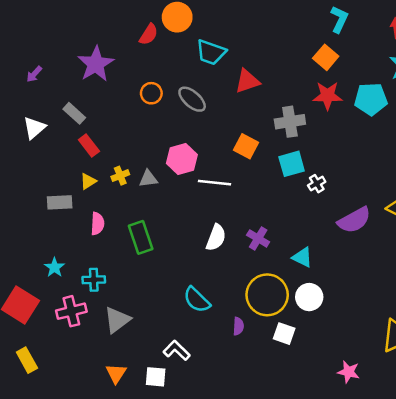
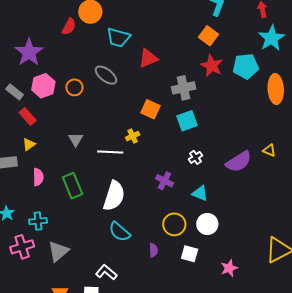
orange circle: (151, 93) -> (74, 87), moved
red star: (327, 96) -> (212, 66), turned 30
pink hexagon: (182, 159) -> (43, 86), moved
yellow cross: (120, 176) -> (133, 136), moved
gray triangle: (148, 179) -> (76, 139), turned -49
white line: (215, 183) -> (110, 152), moved
white cross: (317, 184) -> (196, 157), moved
white semicircle: (216, 238) -> (114, 196), moved, size x1.4
yellow circle: (267, 295) -> (174, 224), size x0.7
pink star: (349, 372) -> (229, 268), moved, turned -30

